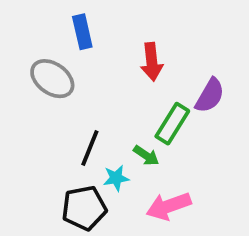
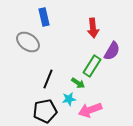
red arrow: (152, 62) -> (93, 28), moved
cyan star: (116, 178) -> (69, 99), moved

